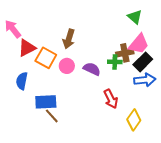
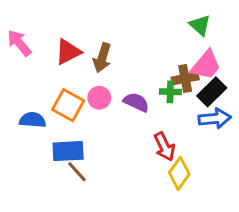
red triangle: (27, 48) -> (68, 52), moved
orange square: (46, 58) -> (68, 105), moved
blue semicircle: (22, 81) -> (33, 120), turned 84
yellow diamond: (134, 120) -> (179, 173), moved

